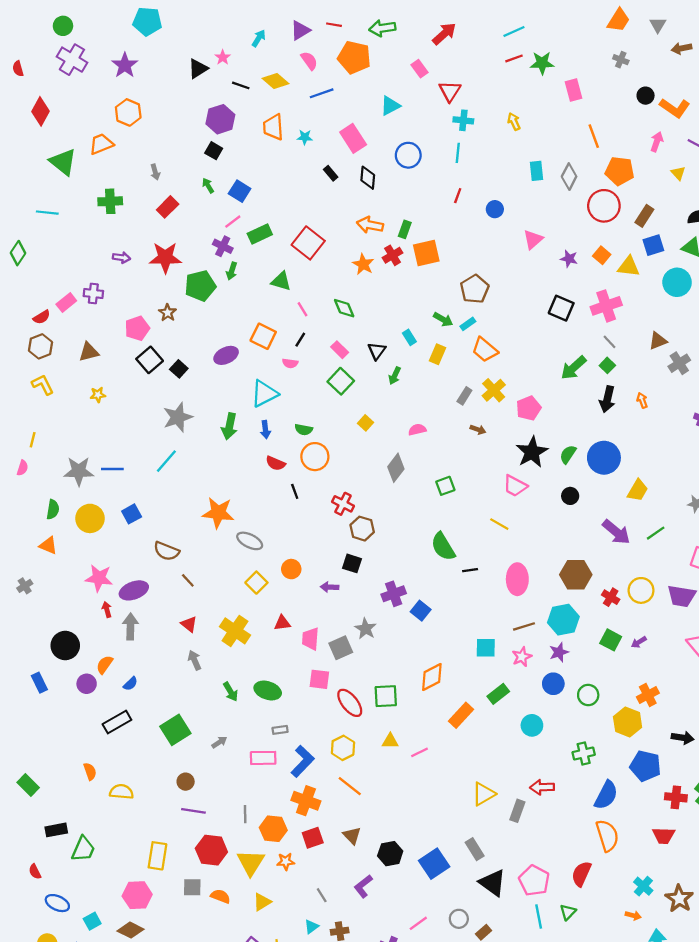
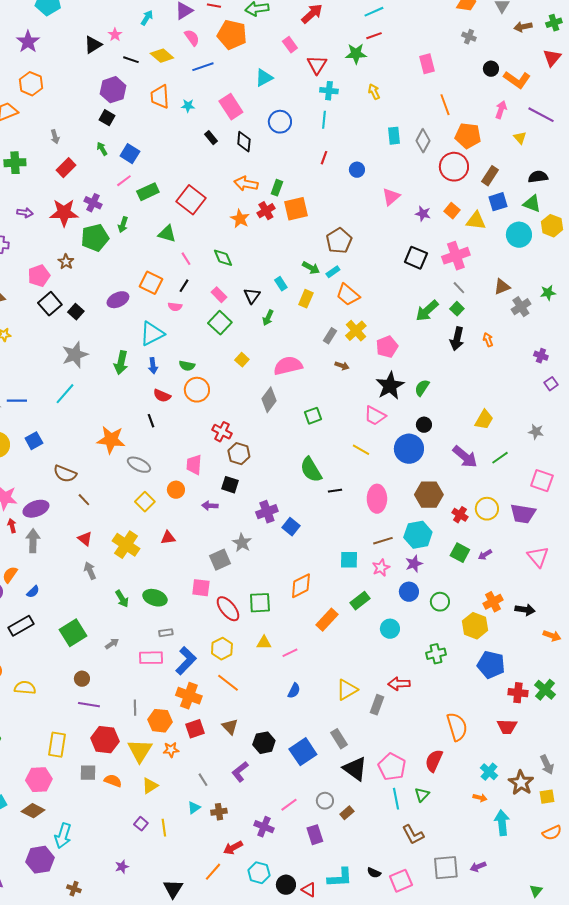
green star: (542, 63) -> (356, 54), moved
purple cross: (223, 246) -> (93, 203), moved
pink semicircle: (417, 430) -> (288, 366), size x1.8
blue circle: (604, 458) -> (409, 449), moved
black line: (295, 491) -> (151, 421), moved
pink trapezoid: (310, 639) -> (194, 465), moved
black arrow: (683, 738) -> (525, 610), moved
blue semicircle: (606, 795) -> (294, 691), moved, size x0.6

